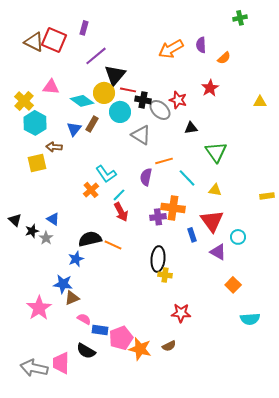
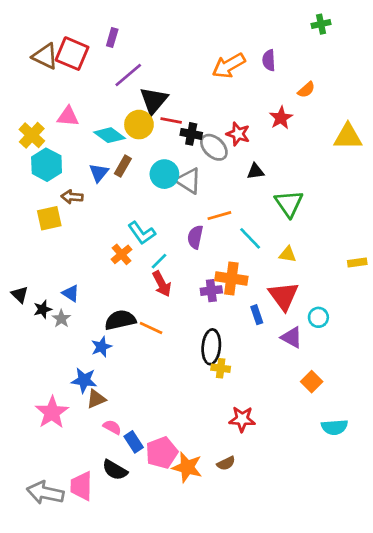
orange semicircle: (224, 58) -> (306, 90), moved
yellow triangle: (260, 102) -> (348, 137), size x1.6
cyan circle: (120, 112) -> (164, 174), moved
blue rectangle: (100, 330) -> (134, 442), turned 49

